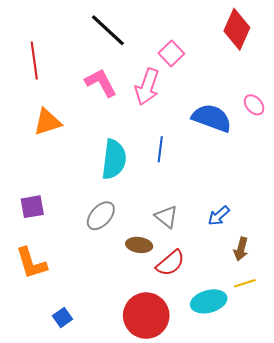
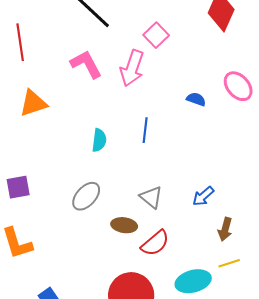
pink ellipse: (254, 105) -> (238, 86), size x1.4
blue semicircle: (212, 118) -> (196, 99), size x0.5
cyan semicircle: (114, 159) -> (99, 140), size x0.6

